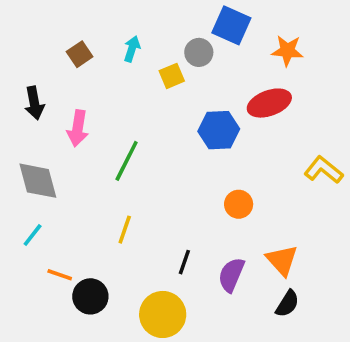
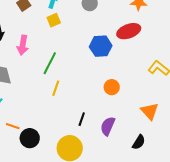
yellow square: (172, 76) -> (54, 20), moved
yellow line: (125, 230) -> (56, 88), moved
orange triangle: (282, 260) -> (150, 111), moved

